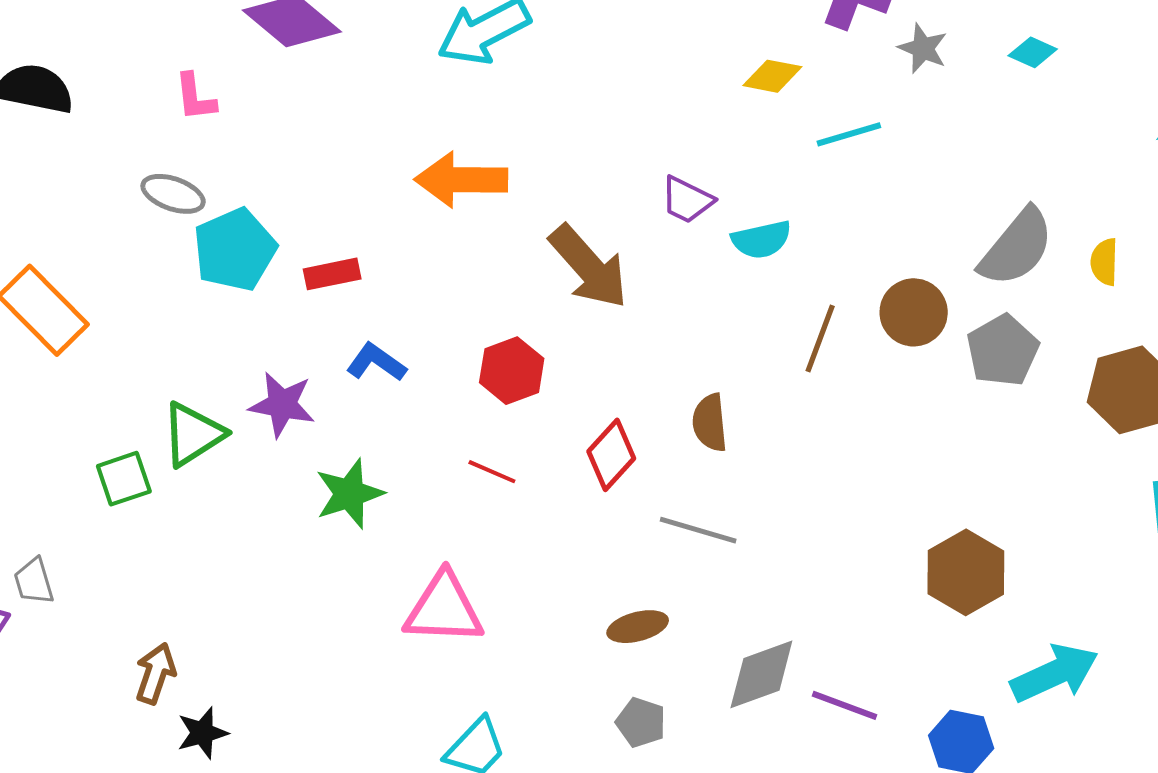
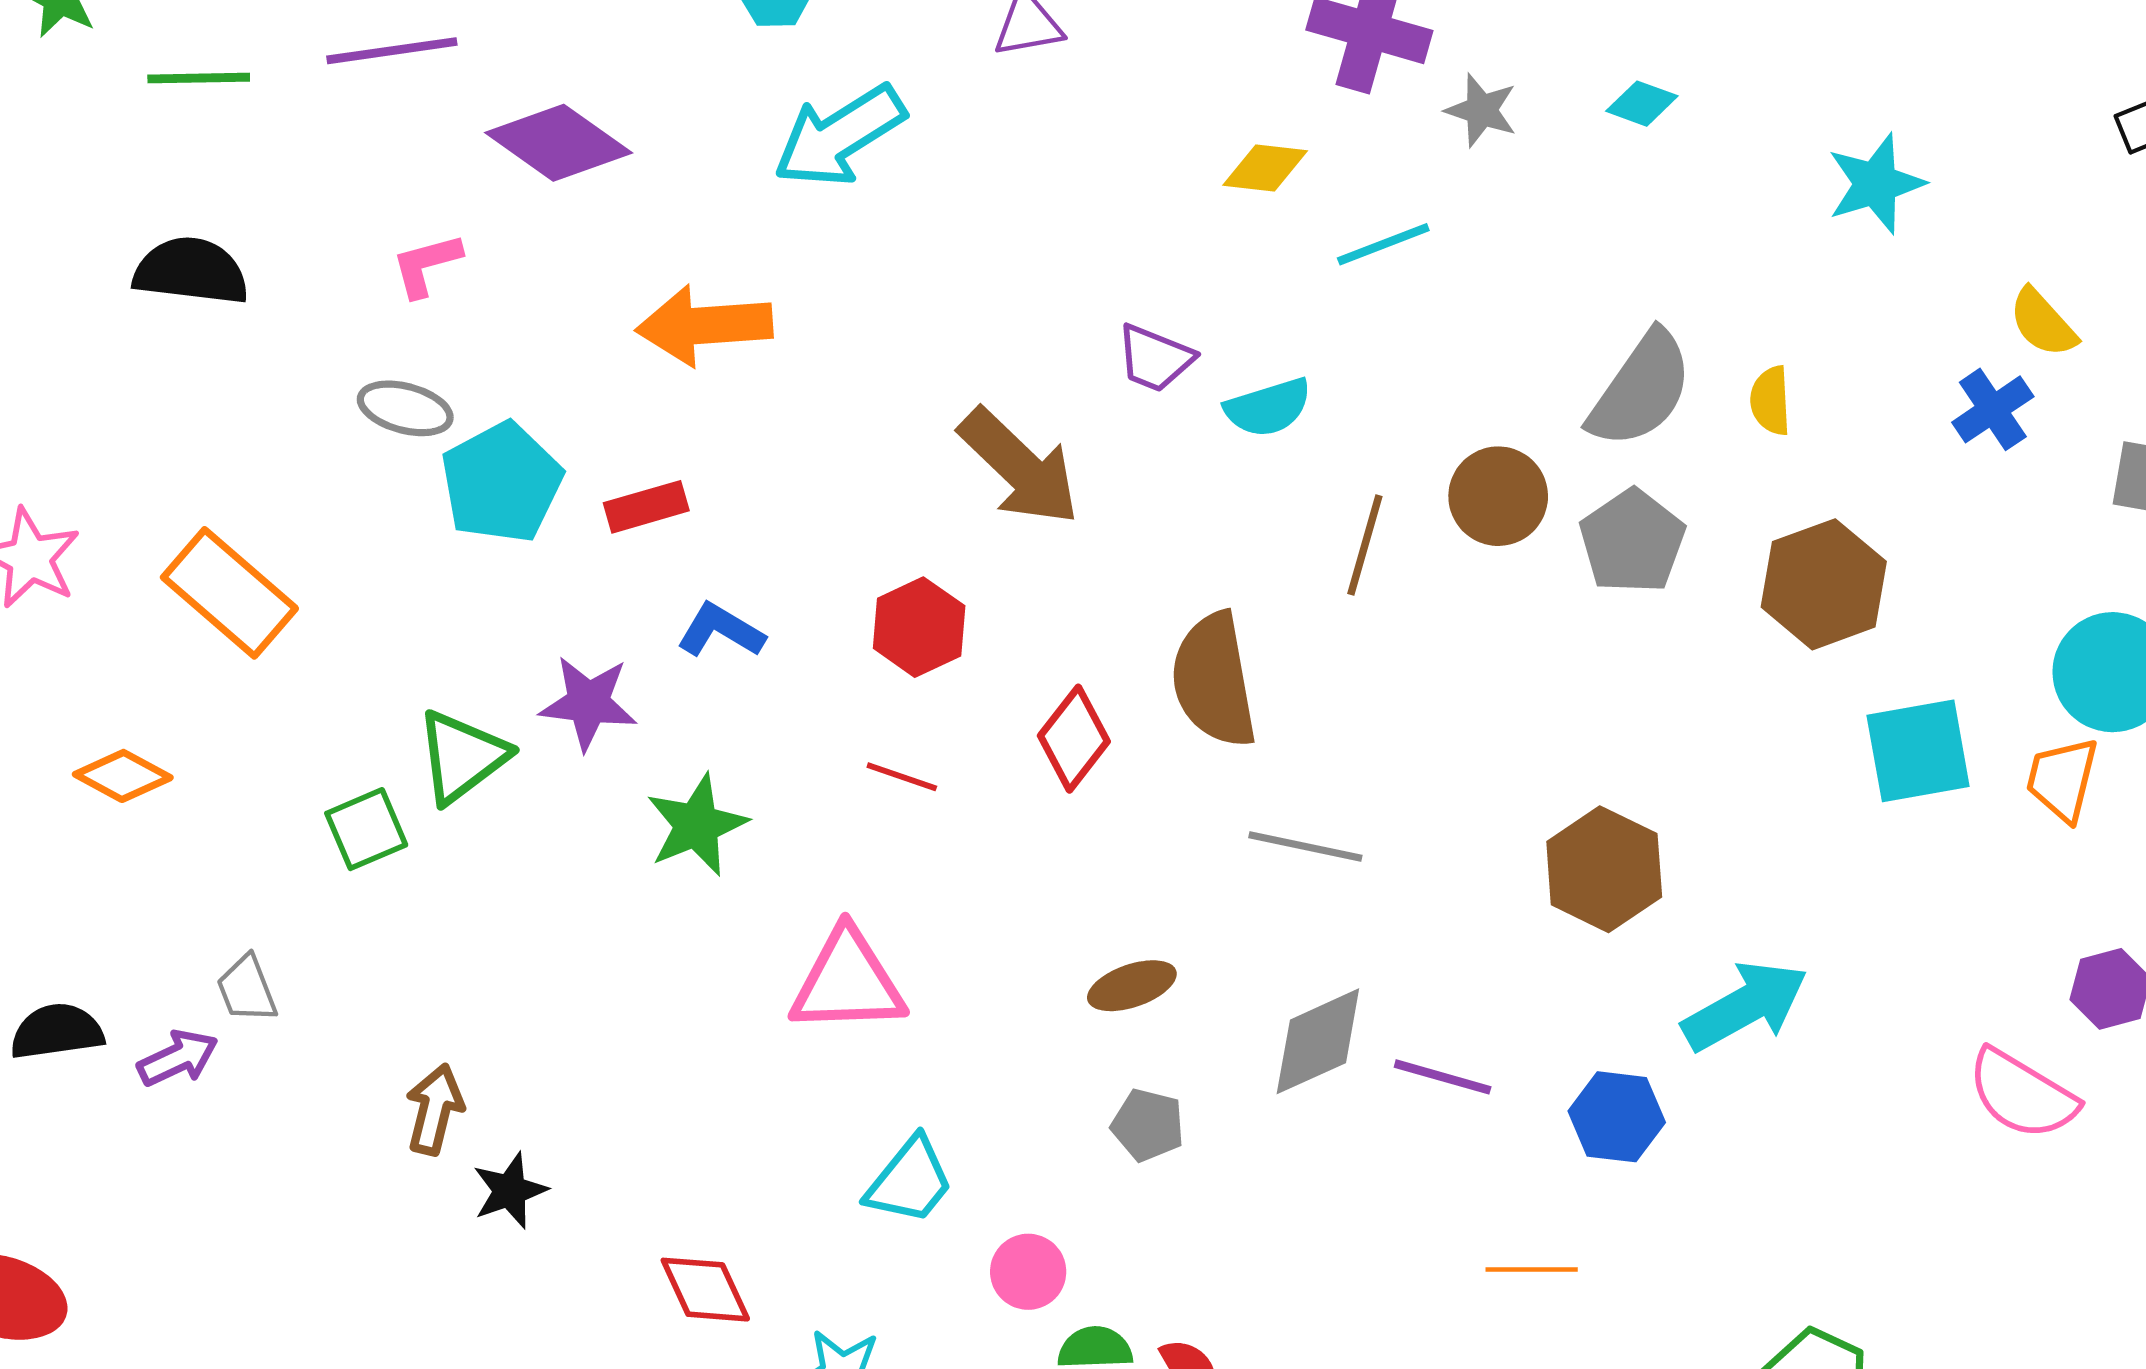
pink L-shape: (195, 97) -> (426, 265), turned 86
orange arrow: (461, 180) -> (704, 325), moved
brown semicircle: (710, 423) -> (1214, 680), size x1.6
gray line: (698, 530) -> (1305, 846), moved

